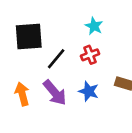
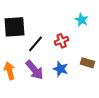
cyan star: (94, 26) -> (82, 20), moved

